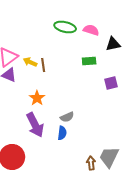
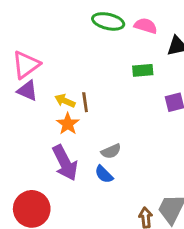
yellow arrow: (30, 62) -> (65, 101), moved
brown line: (43, 65) -> (85, 102), moved
blue semicircle: (62, 133) -> (104, 174), turned 128

